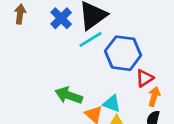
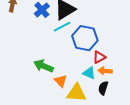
orange arrow: (154, 96) -> (105, 71), turned -104
cyan triangle: (112, 104) -> (89, 73), moved

